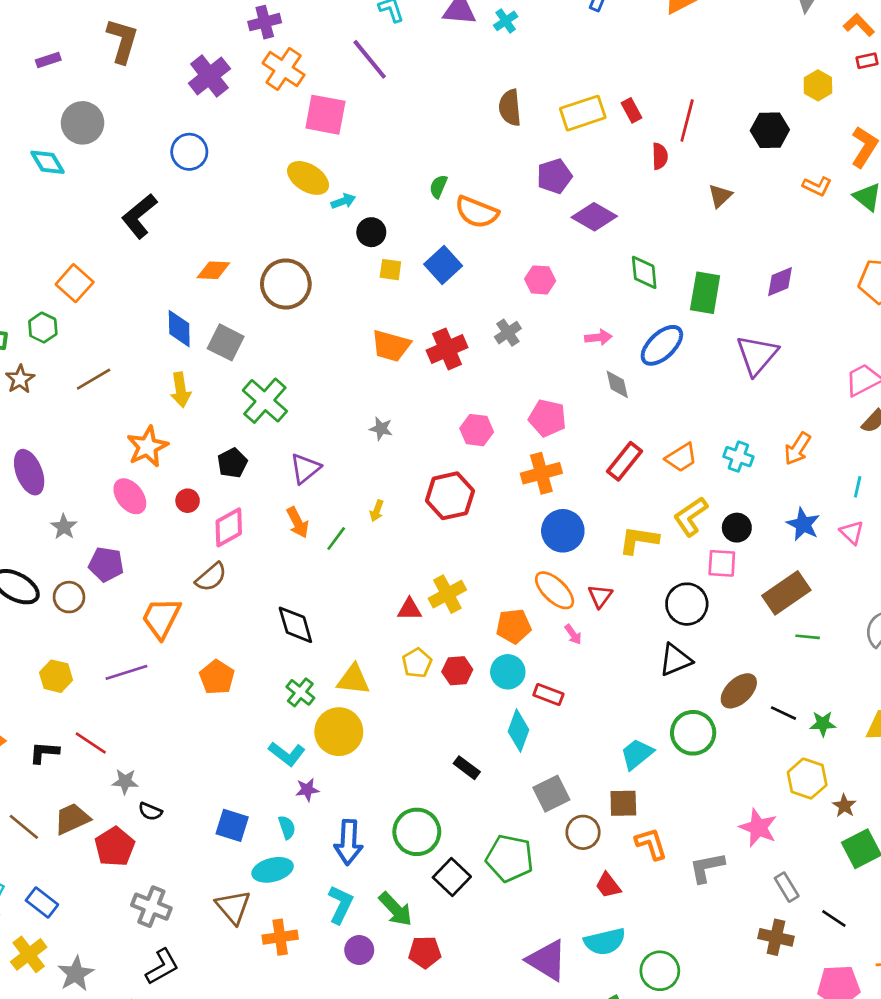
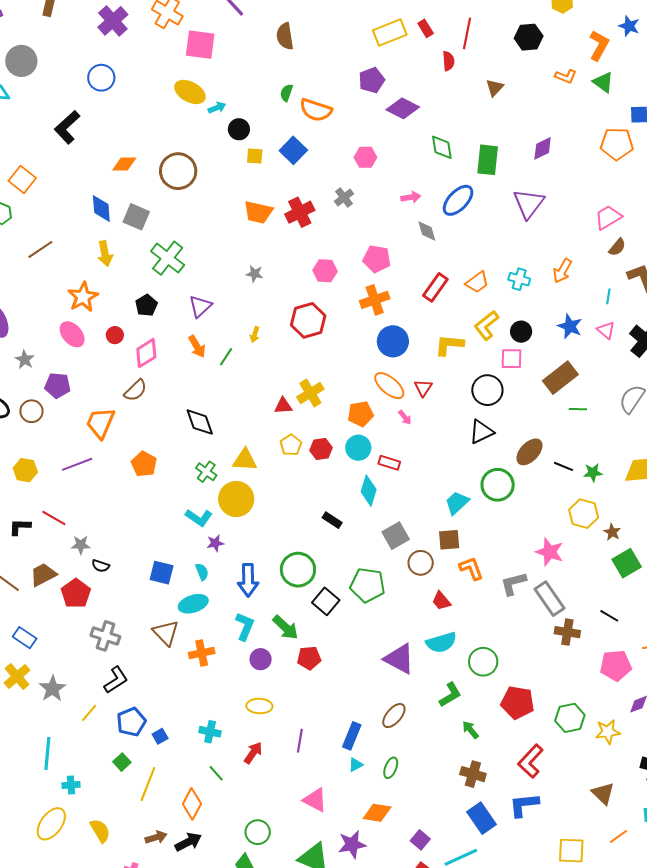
brown semicircle: (510, 108) -> (285, 36), moved
gray rectangle: (787, 887) -> (549, 599), moved, size x1.6

